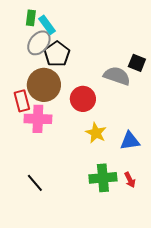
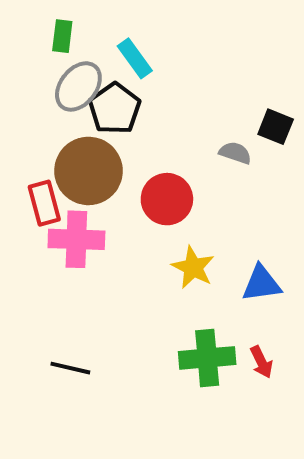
cyan rectangle: (47, 25) -> (135, 58), moved
gray semicircle: (117, 76) -> (235, 153), size x0.6
black line: (35, 183) -> (70, 368), turned -36

